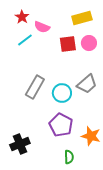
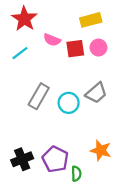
red star: (22, 17) -> (24, 19), size x1.6
pink semicircle: (42, 27) -> (52, 40), moved
cyan line: (25, 40) -> (20, 53), moved
purple pentagon: (61, 125) -> (55, 159), moved

